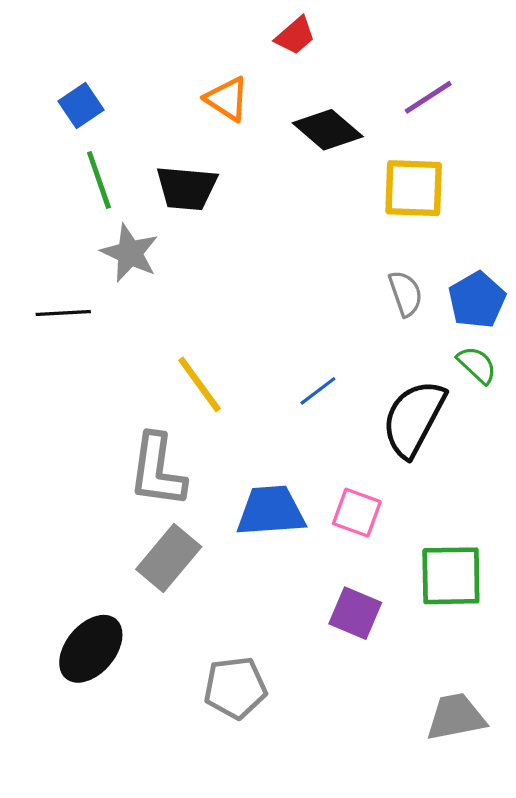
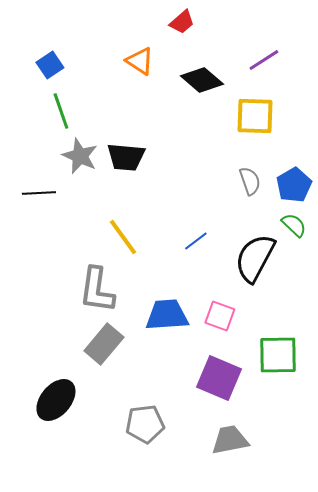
black trapezoid: (187, 188) -> (126, 157), moved
purple square: (355, 613) -> (219, 378), size x1.4
gray trapezoid: (456, 717) -> (230, 440), moved

